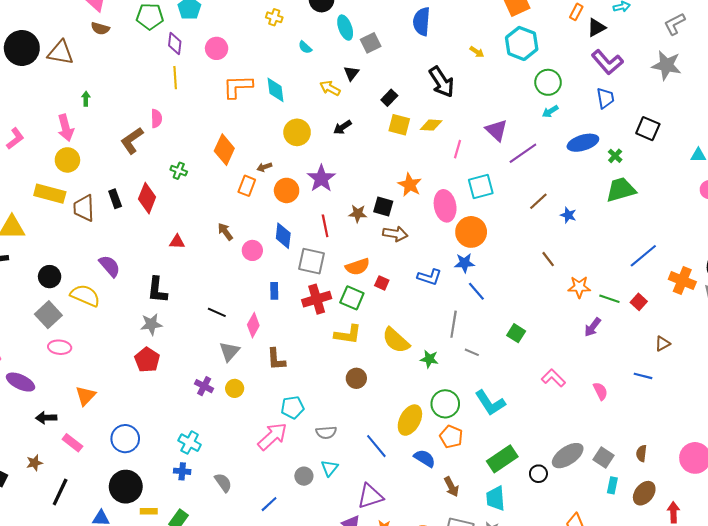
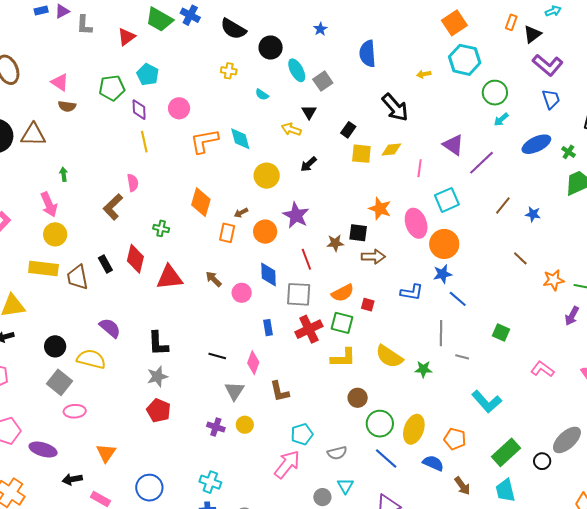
yellow arrow: (477, 52) -> (424, 74), turned 144
red triangle: (177, 242) -> (170, 277), moved, size x1.8
green circle: (445, 404) -> (380, 424), moved

